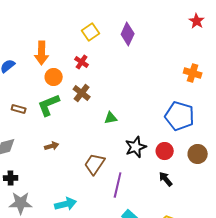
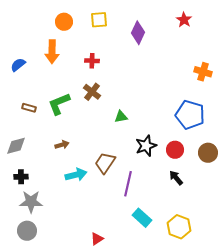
red star: (197, 21) -> (184, 20), moved
yellow square: (91, 32) -> (99, 20), moved, turned 30
red cross: (82, 62) -> (92, 61), turned -32
orange circle: (54, 77) -> (64, 22), moved
cyan arrow: (66, 204) -> (76, 175), moved

